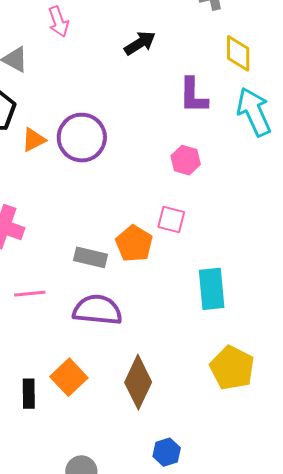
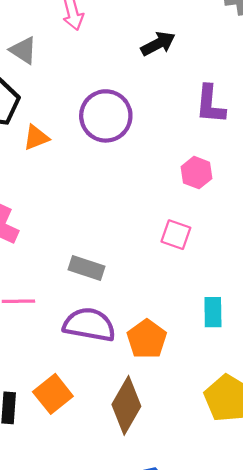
purple circle: (82, 138) -> (106, 116), moved
orange pentagon: (134, 244) -> (147, 339), moved
cyan rectangle: (212, 289) -> (213, 312), size x0.7

